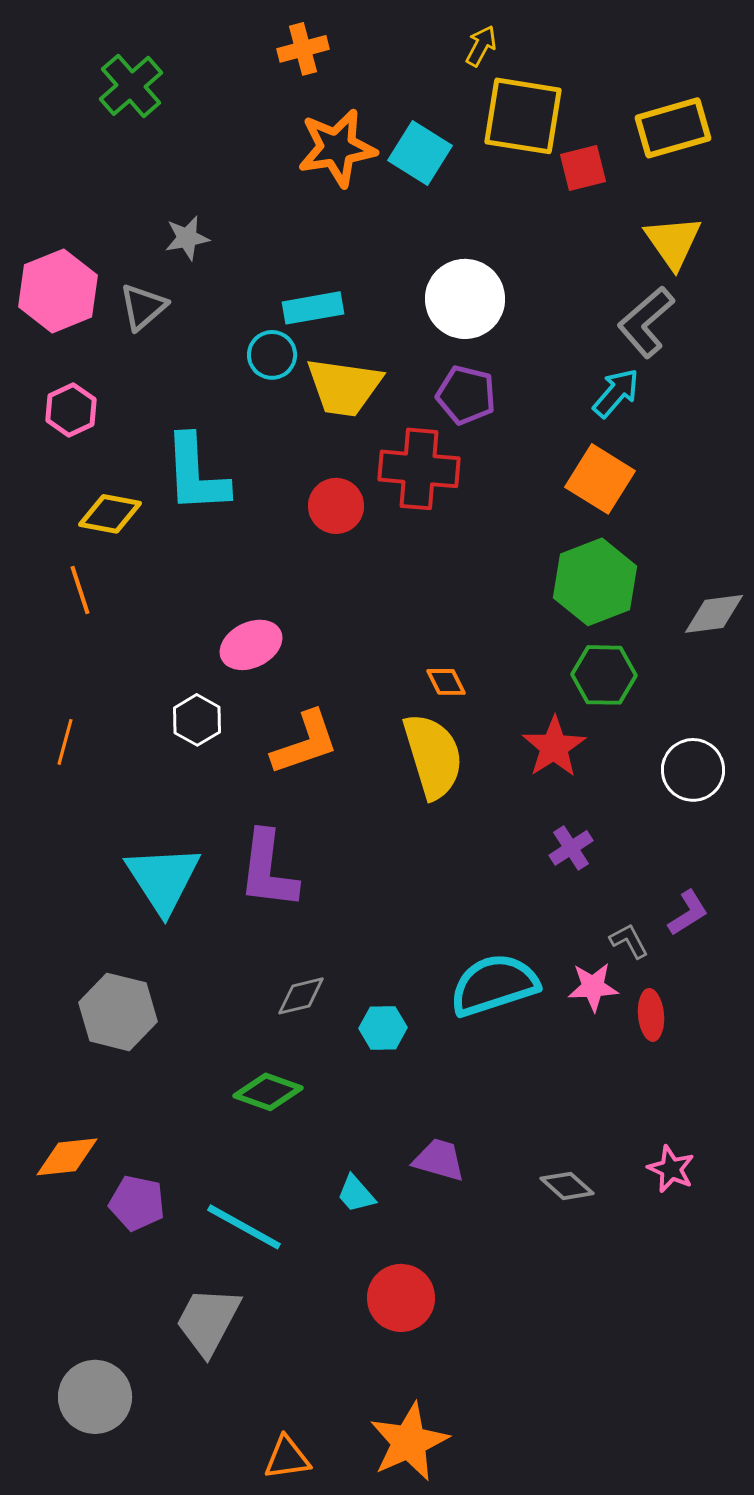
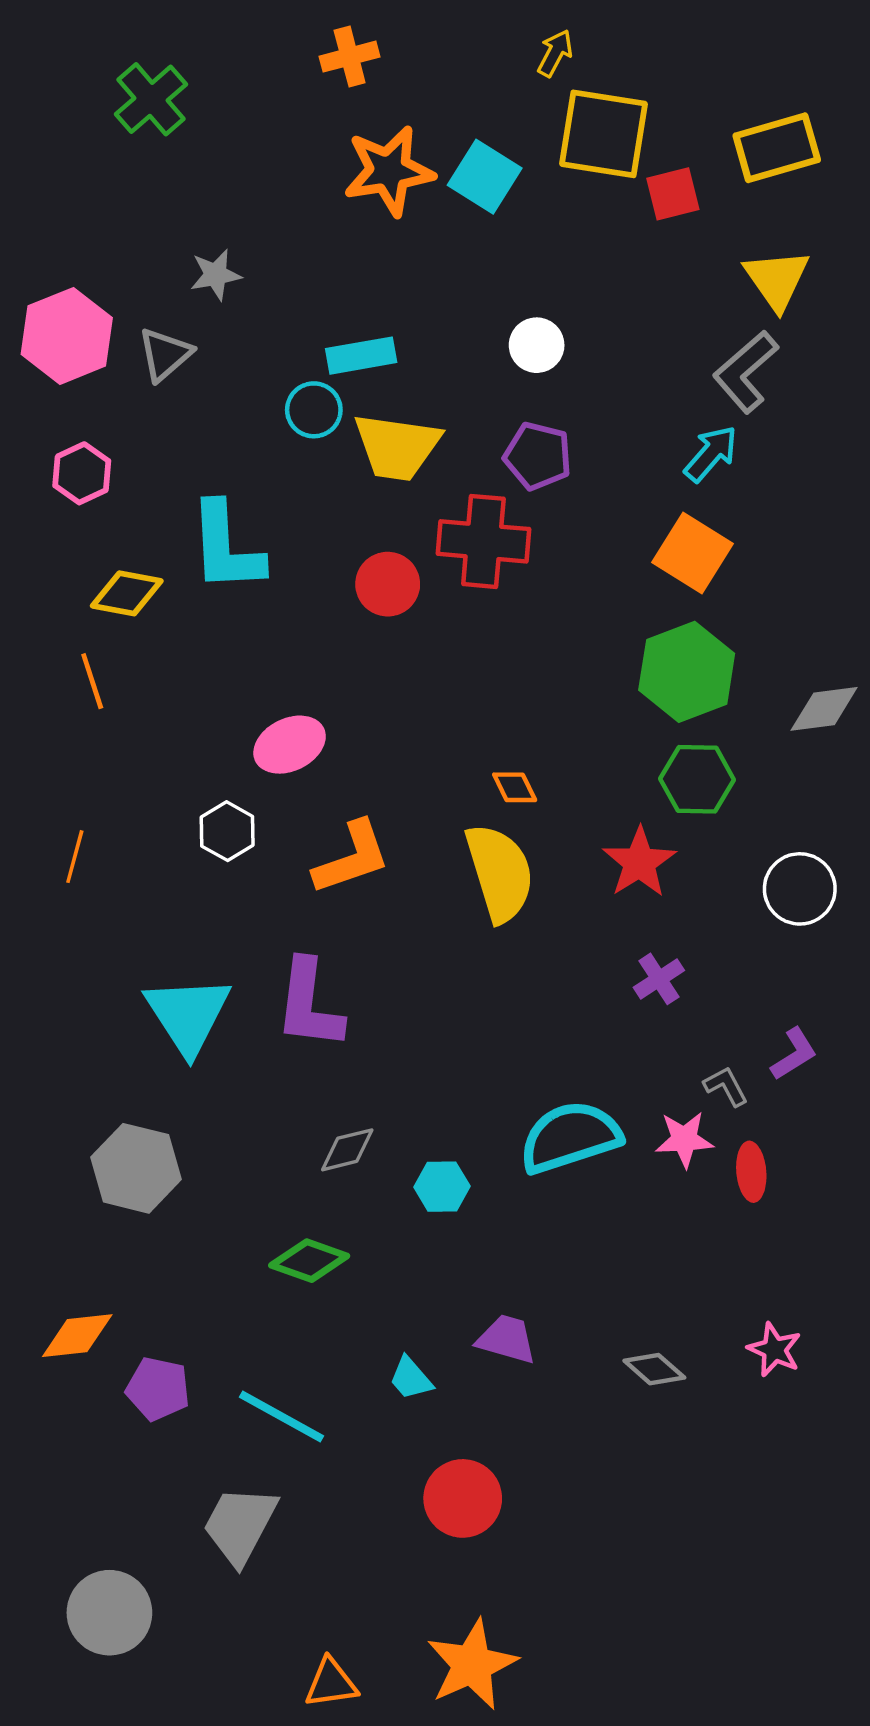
white circle: (465, 299) -> (537, 345), size x0.6

